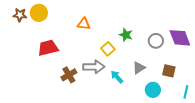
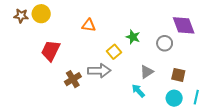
purple diamond: (180, 38) -> (184, 25), moved
red trapezoid: (48, 48) -> (51, 51), turned -50
cyan arrow: (117, 77) -> (138, 91), moved
cyan circle: (153, 90) -> (174, 98), moved

